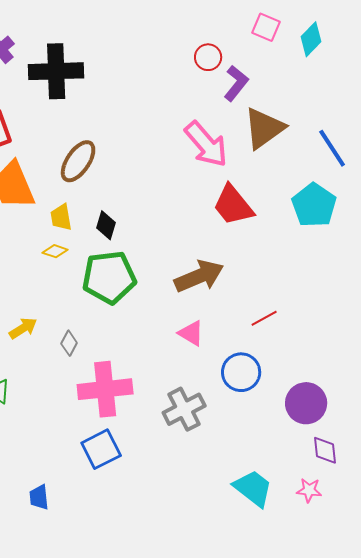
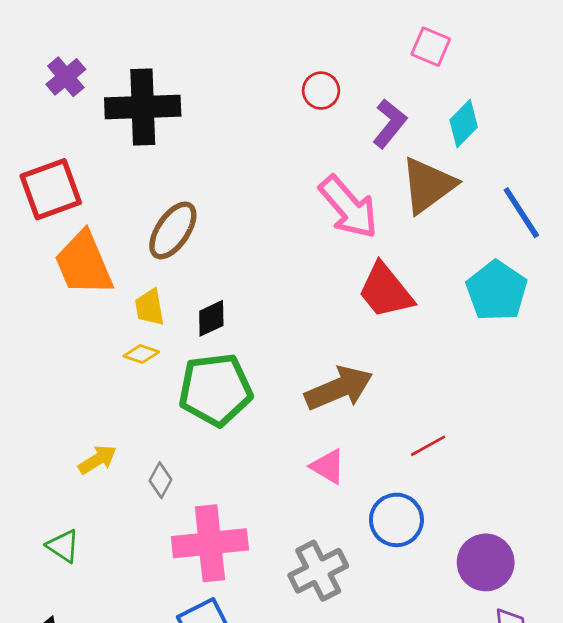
cyan diamond: (311, 39) -> (464, 123), moved
red circle: (208, 57) -> (321, 91), moved
black diamond: (106, 225) -> (211, 318), turned 48

